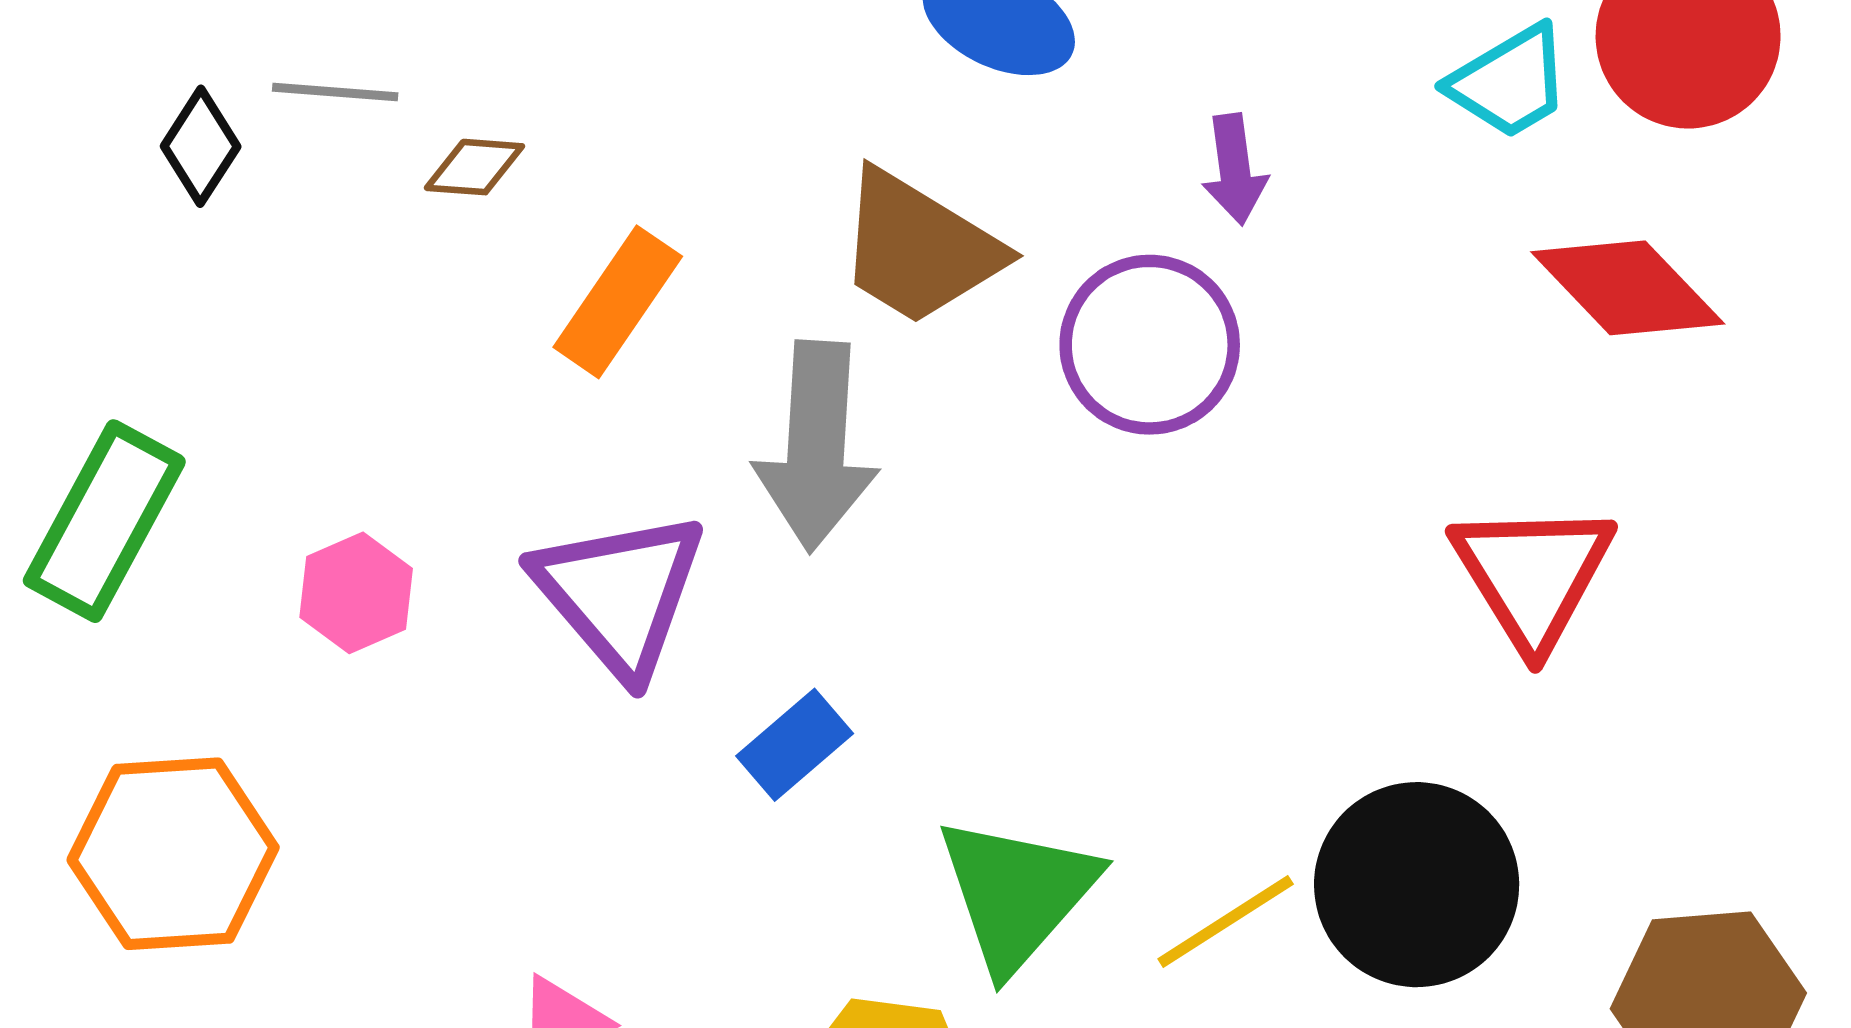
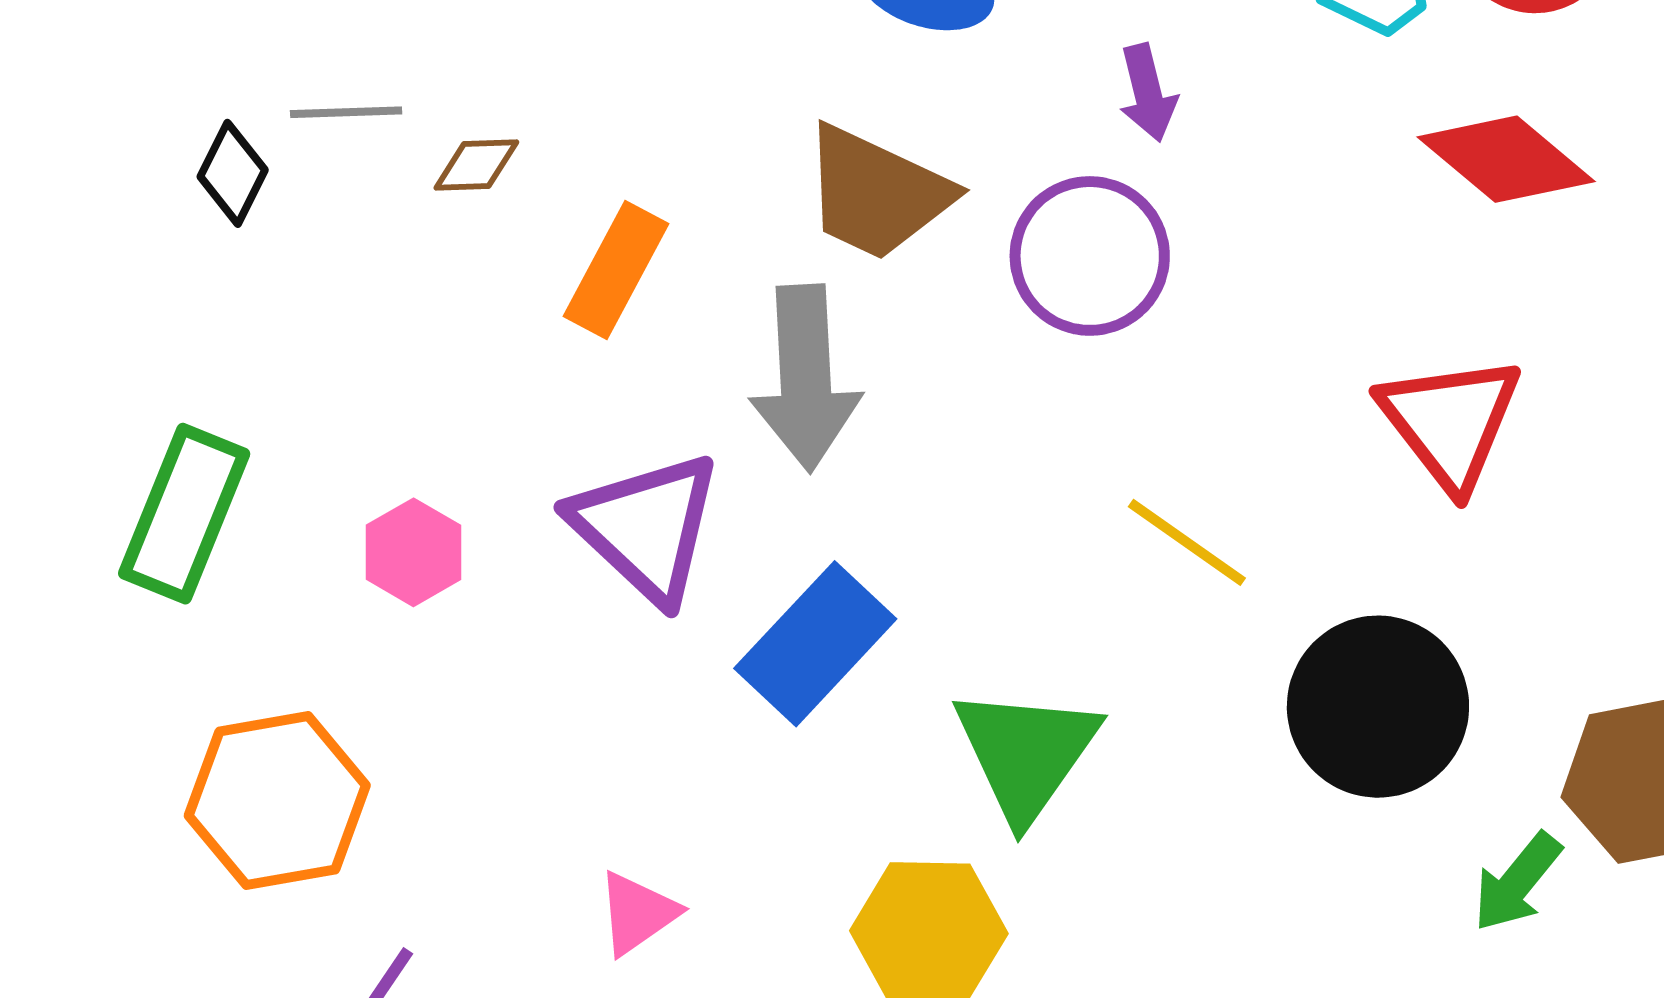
blue rectangle: (795, 745) -> (815, 644), size x1.6
yellow line: (1226, 922) -> (1187, 542), moved, turned 74

